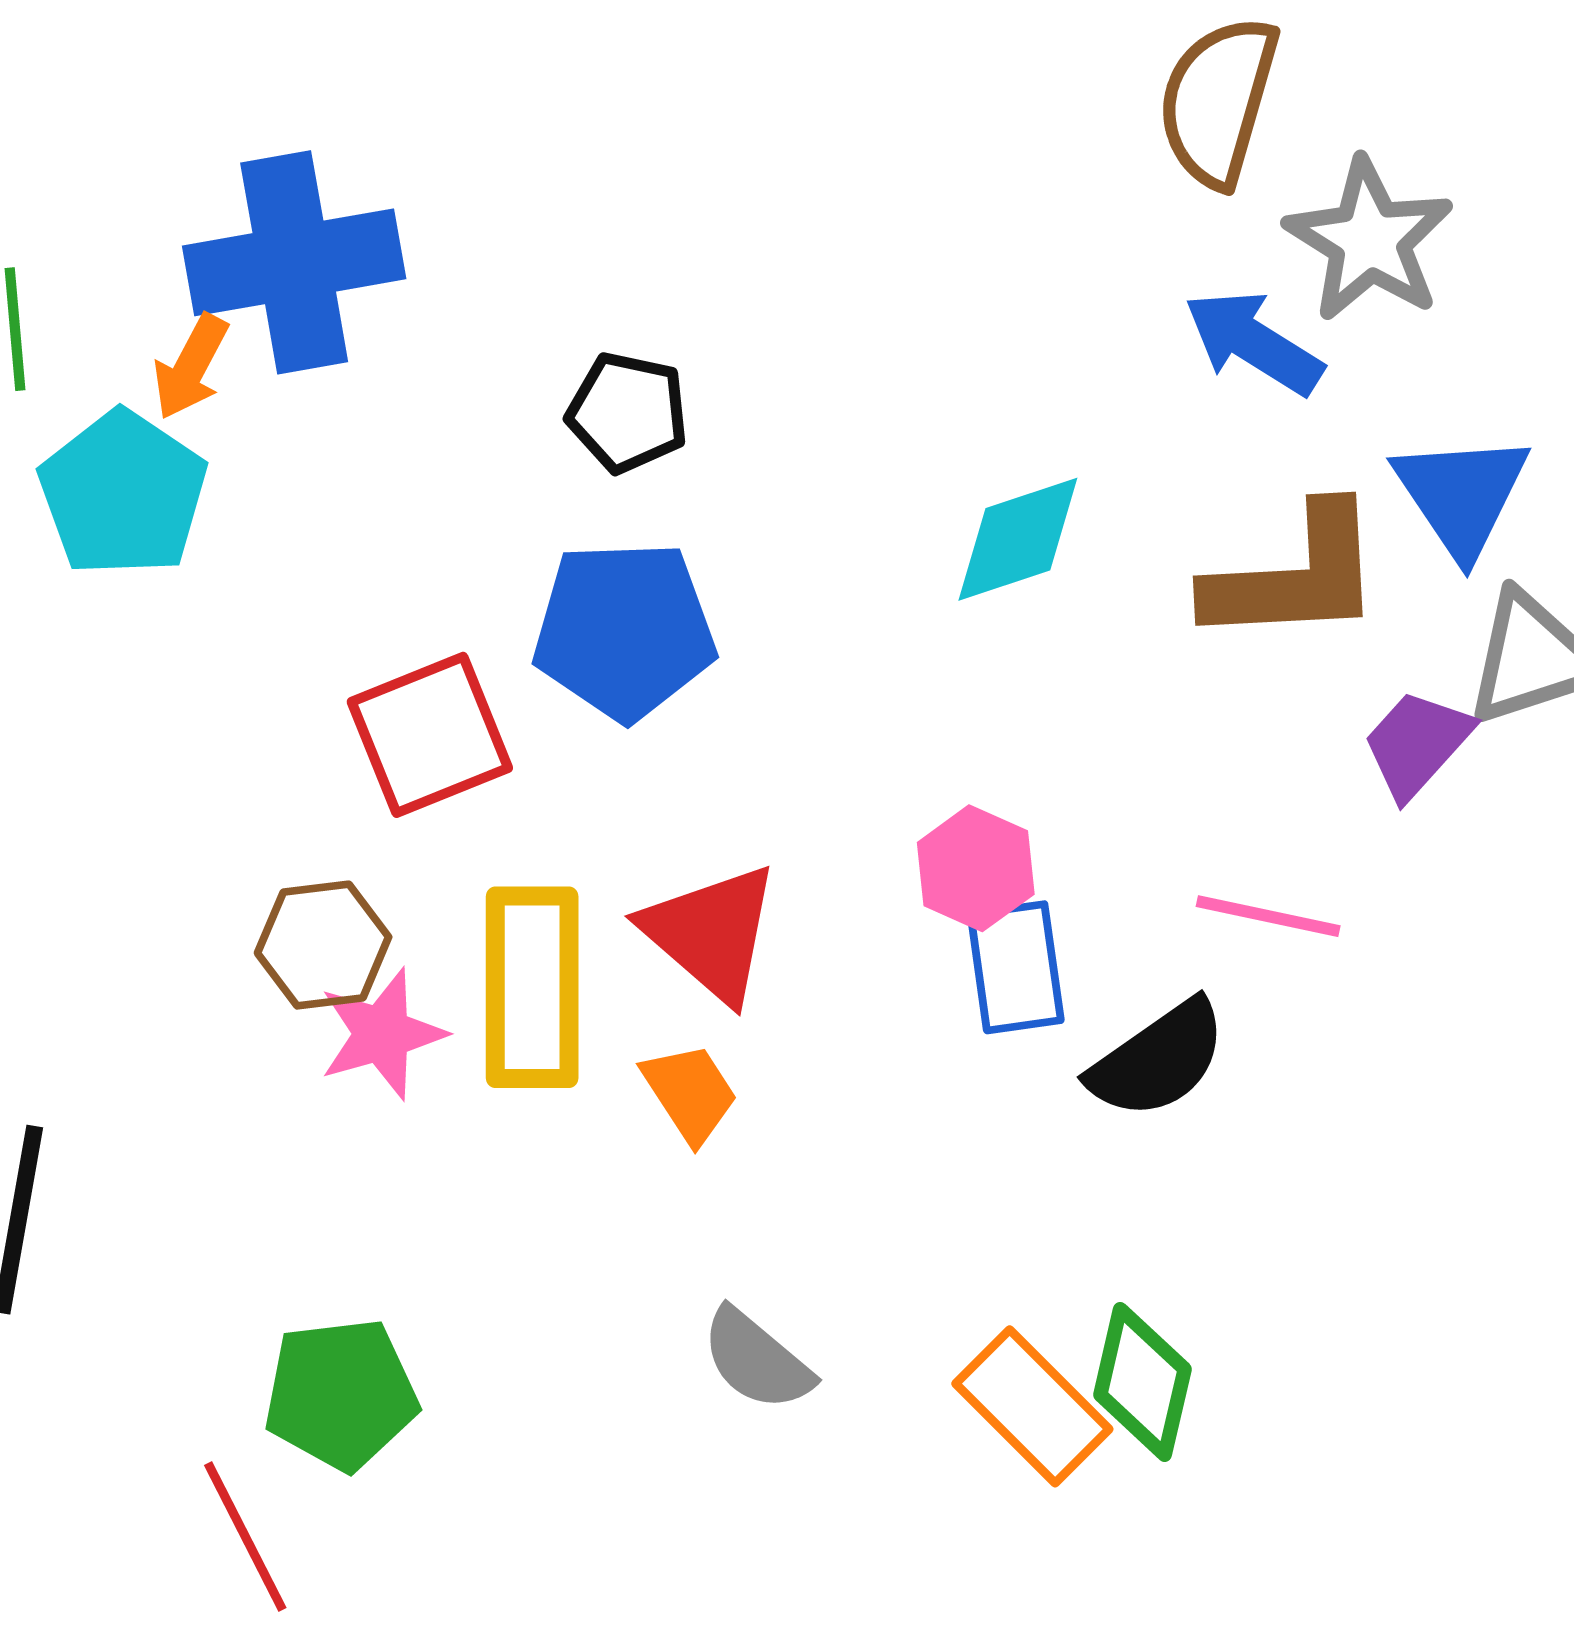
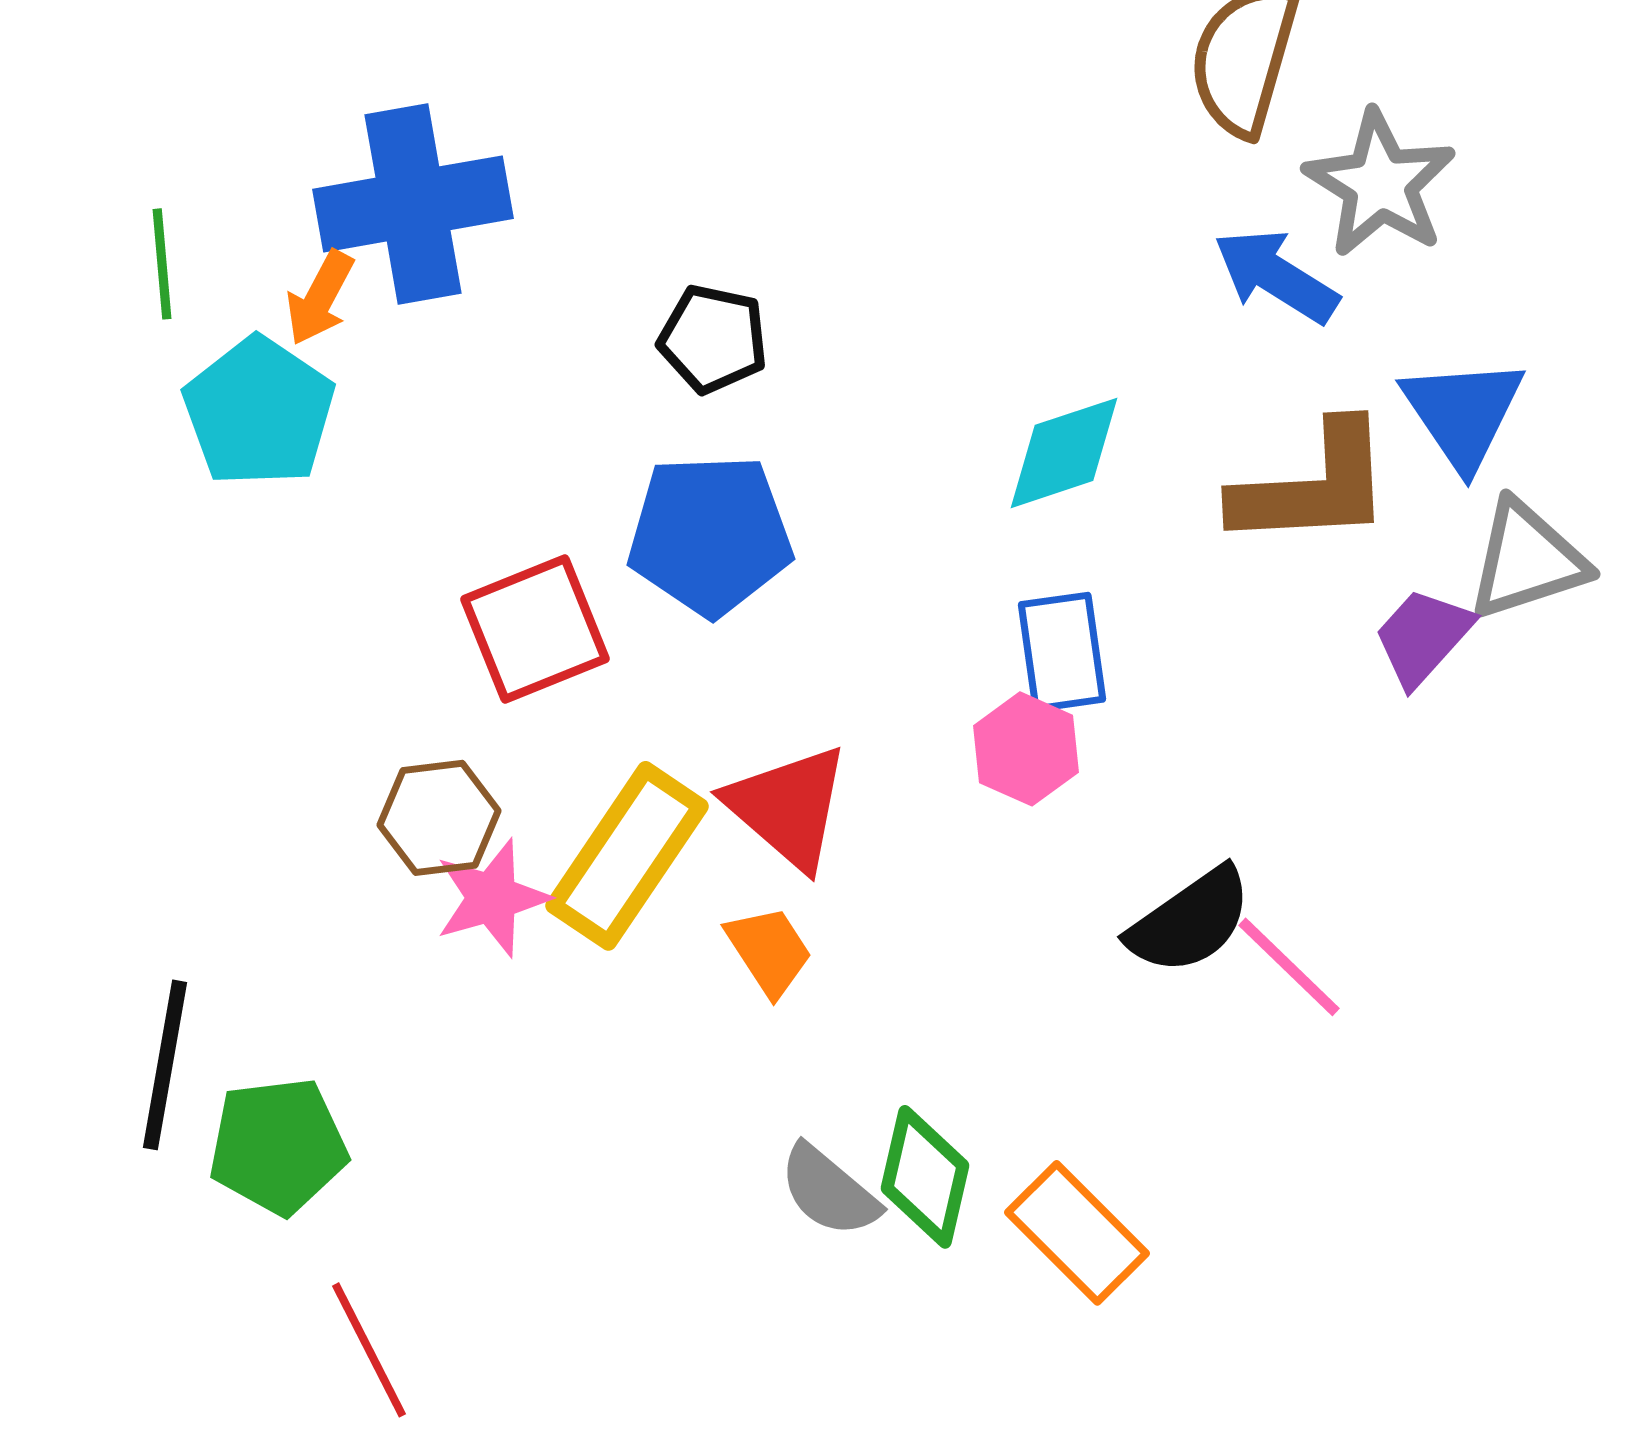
pink line: (1268, 916) -> (1289, 967), moved, turned 32
blue rectangle: (1016, 967) -> (1062, 652), moved
yellow rectangle: (532, 987) -> (627, 856), turned 34
green diamond: (1142, 1382) -> (925, 1177), moved
green pentagon: (341, 1394) -> (278, 1146), moved

